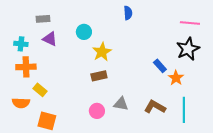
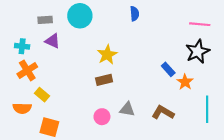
cyan circle: (84, 32) -> (80, 16), moved, size x1.5
orange cross: (26, 67) -> (27, 70), turned -30
cyan line: (184, 110) -> (207, 109), moved

